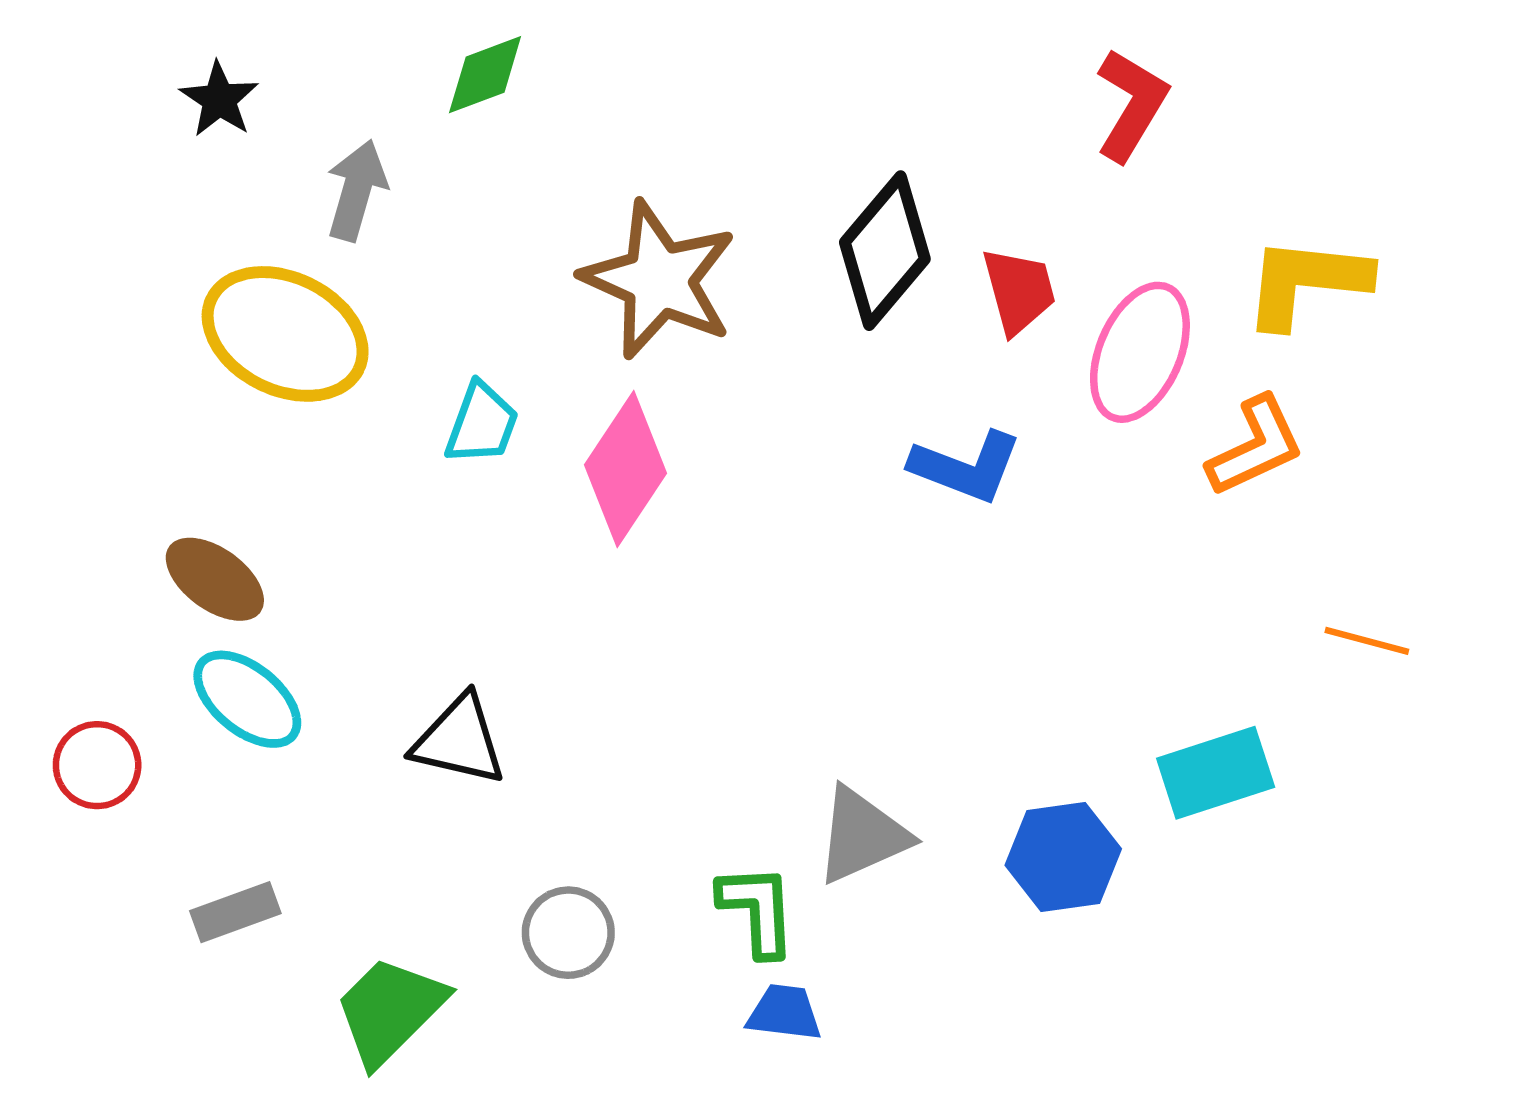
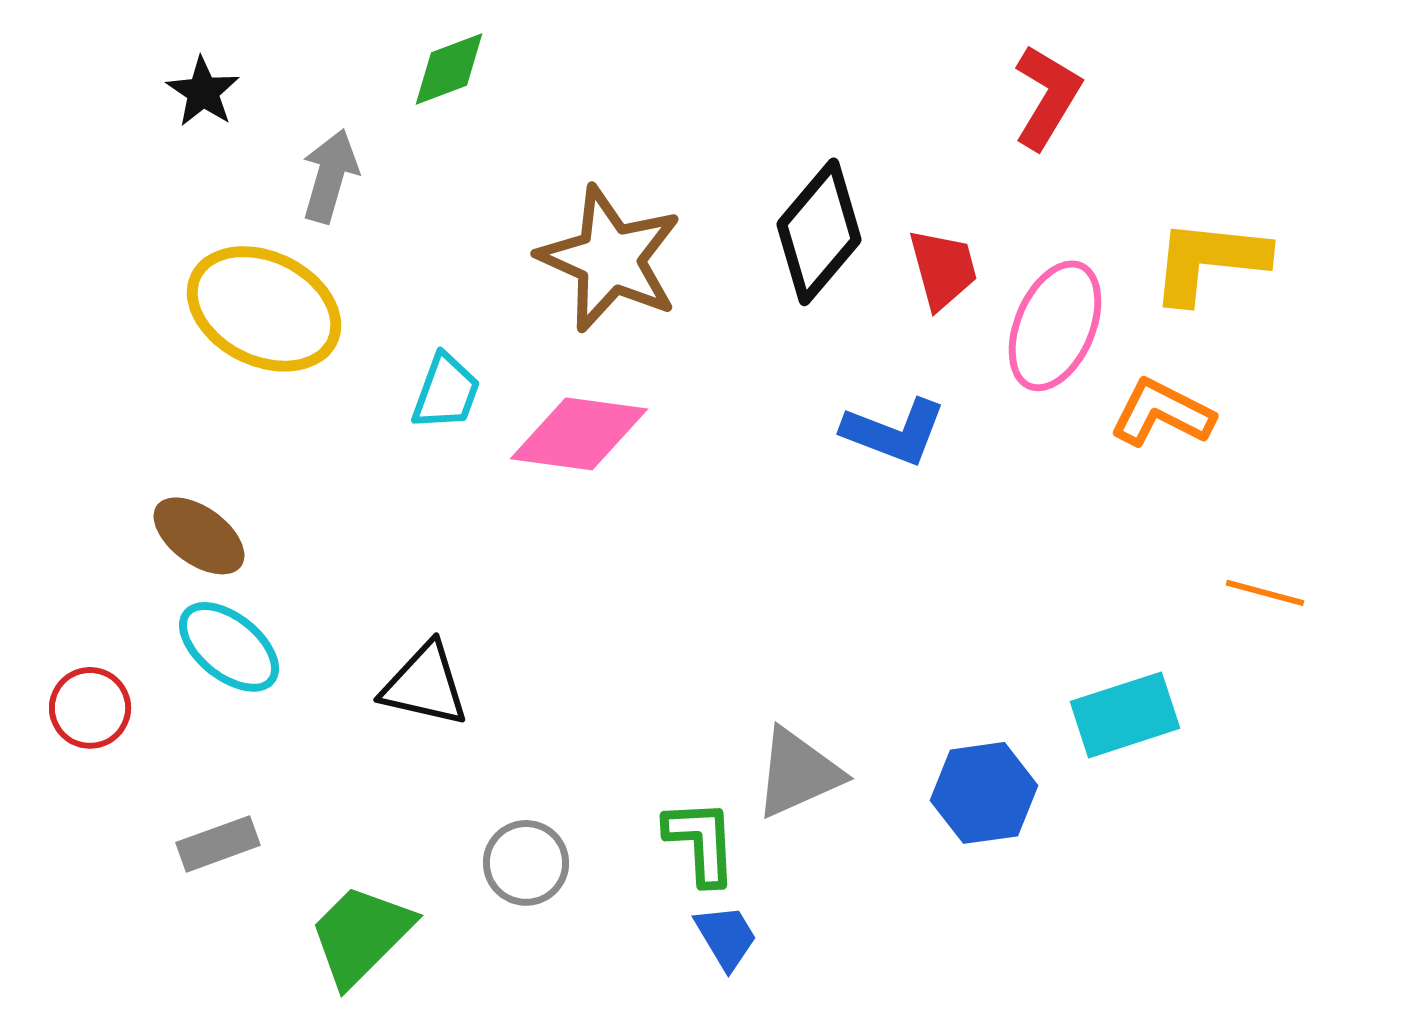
orange L-shape: (1256, 446) -> (1162, 413), turned -128
pink diamond: (626, 469) -> (579, 434), turned 64
blue trapezoid: (784, 1013) -> (726, 937), turned 52

